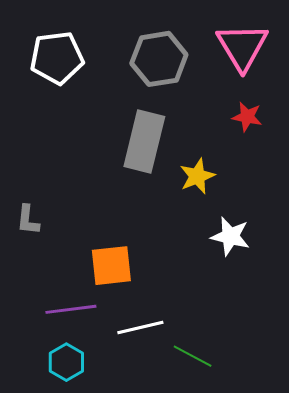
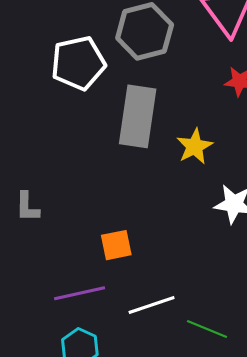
white pentagon: (57, 58) -> (78, 63), moved
orange square: (111, 266) -> (116, 245), size x0.7

